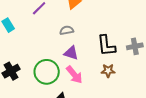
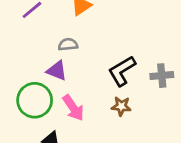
black L-shape: (106, 46) -> (122, 71), turned 60
purple triangle: (71, 53) -> (57, 71), moved

